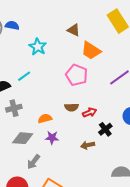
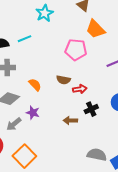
pink pentagon: (77, 75) -> (76, 50), turned -30
orange semicircle: (45, 118) -> (35, 85), turned 48
purple star: (52, 138) -> (33, 113), moved

